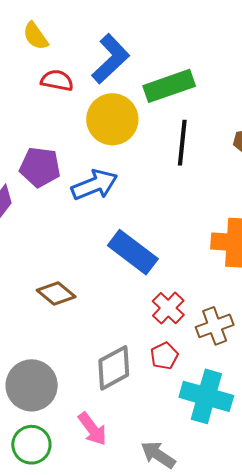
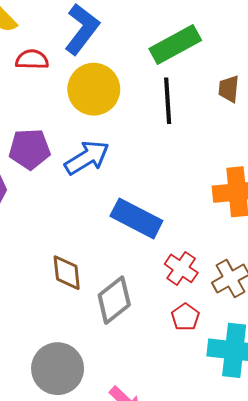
green rectangle: (169, 86) -> (175, 44), moved
brown diamond: (56, 293) -> (67, 273), turned 54
gray diamond: (114, 368) -> (114, 300), moved

